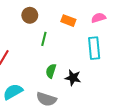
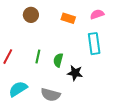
green line: (44, 39) -> (38, 56), moved
green semicircle: (51, 71) -> (58, 60), moved

